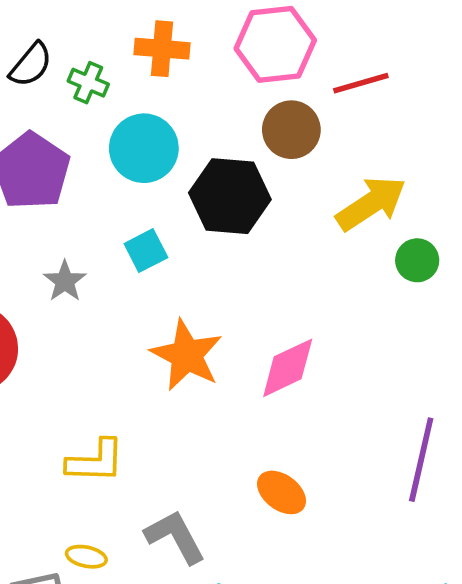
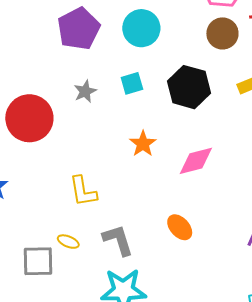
black hexagon: (230, 196) -> (189, 87), moved
orange star: (187, 355) -> (143, 144), size x0.7
yellow L-shape: (95, 461) -> (83, 191), turned 68

